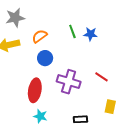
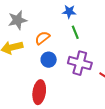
blue star: (91, 34) -> (69, 12), moved
purple cross: (69, 82) -> (80, 63), moved

